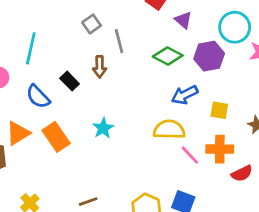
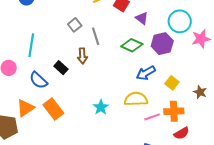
yellow square: (219, 110) -> (172, 83), turned 32
cyan star: (103, 128) -> (101, 107), moved
pink line: (190, 155) -> (152, 117), turned -63
red semicircle: (242, 173) -> (181, 133), moved

